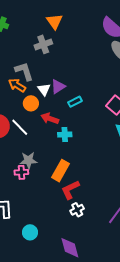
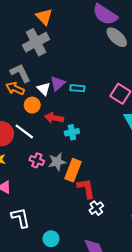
gray cross: (43, 44) -> (36, 42), size x1.4
cyan rectangle: (75, 102) -> (77, 88), moved, turned 40
gray star: (29, 160) -> (57, 162), moved
pink cross: (21, 172) -> (37, 160), moved, turned 32
red L-shape: (70, 190) -> (86, 188), turned 115

